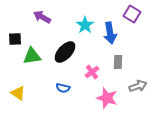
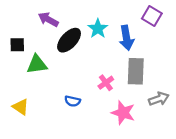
black ellipse: (65, 52) -> (69, 40), moved
gray rectangle: (118, 62) -> (136, 71), size x1.6

